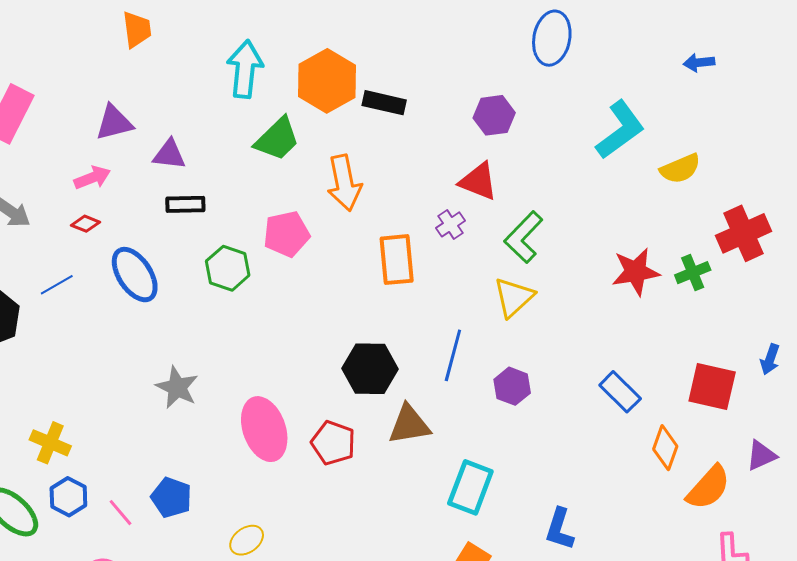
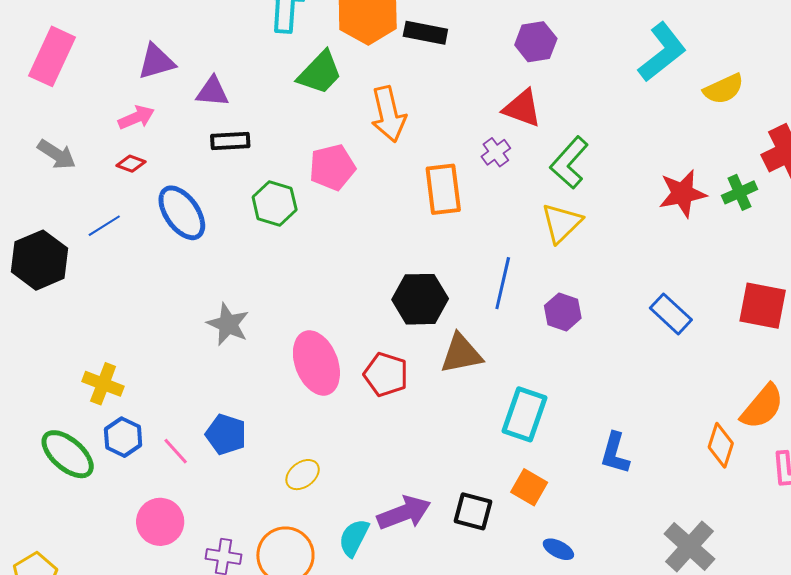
orange diamond: (665, 448) -> (721, 445), moved

